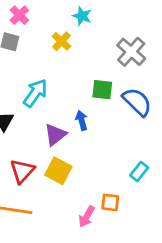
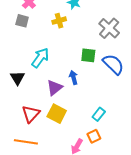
yellow cross: (61, 41) -> (59, 21), turned 32
cyan rectangle: (139, 172) -> (99, 114), moved
orange square: (110, 202) -> (94, 136), turned -32

